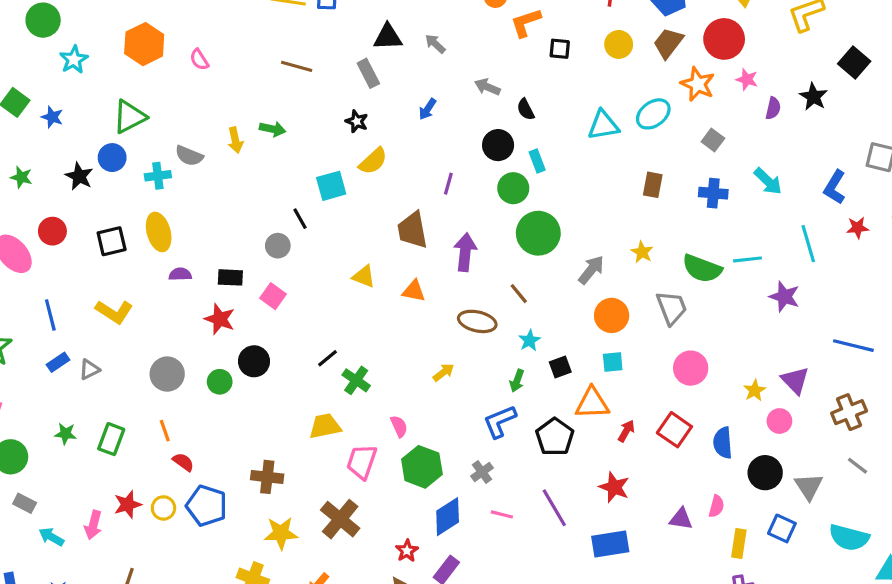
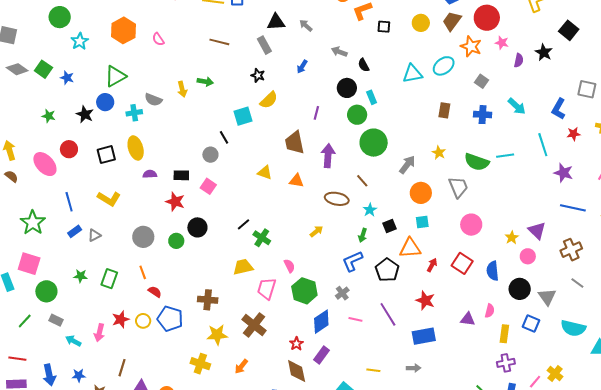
purple star: (784, 297) -> (563, 173), moved

